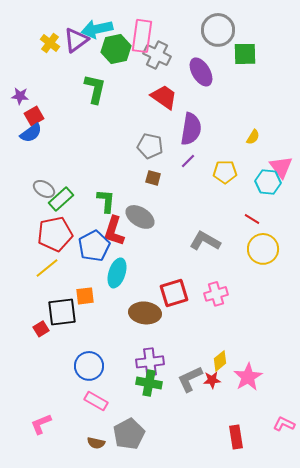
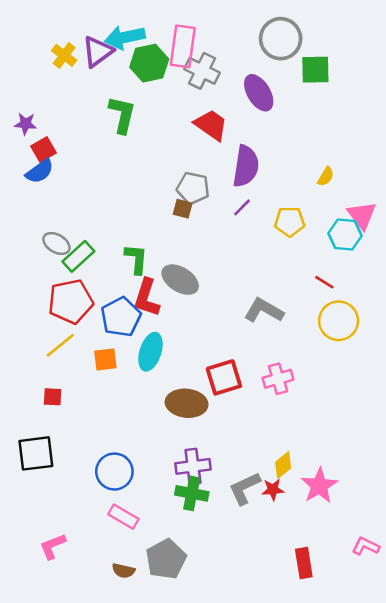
brown square: (153, 178) -> (183, 209), moved
orange square: (85, 296) -> (105, 359), moved
black square: (62, 312) -> (36, 453), moved
red square: (41, 329) -> (53, 397), moved, turned 35

